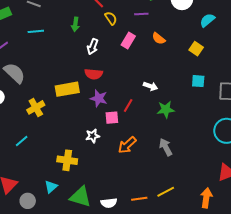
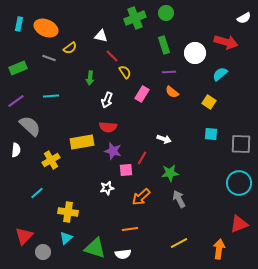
purple line: (141, 14) -> (169, 72), moved
cyan line: (36, 31) -> (51, 96), moved
green star: (166, 110) -> (170, 173), moved
yellow cross: (67, 160) -> (68, 212), moved
orange line: (139, 199) -> (130, 229), moved

